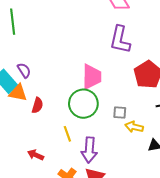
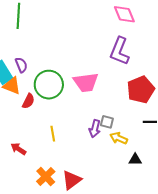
pink trapezoid: (92, 77) -> (86, 82), turned 72
green circle: (83, 104) -> (49, 85), moved
purple arrow: (89, 150) -> (95, 129), moved, size x0.7

